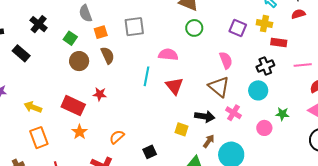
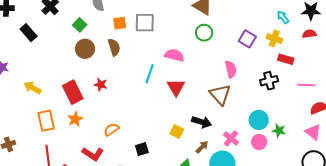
orange square: (101, 32) -> (120, 23), moved
cyan circle: (258, 90) -> (259, 120), moved
red rectangle: (73, 106) -> (73, 92), turned 30
pink cross: (233, 113) -> (231, 138), moved
orange rectangle: (39, 138) -> (46, 121), moved

